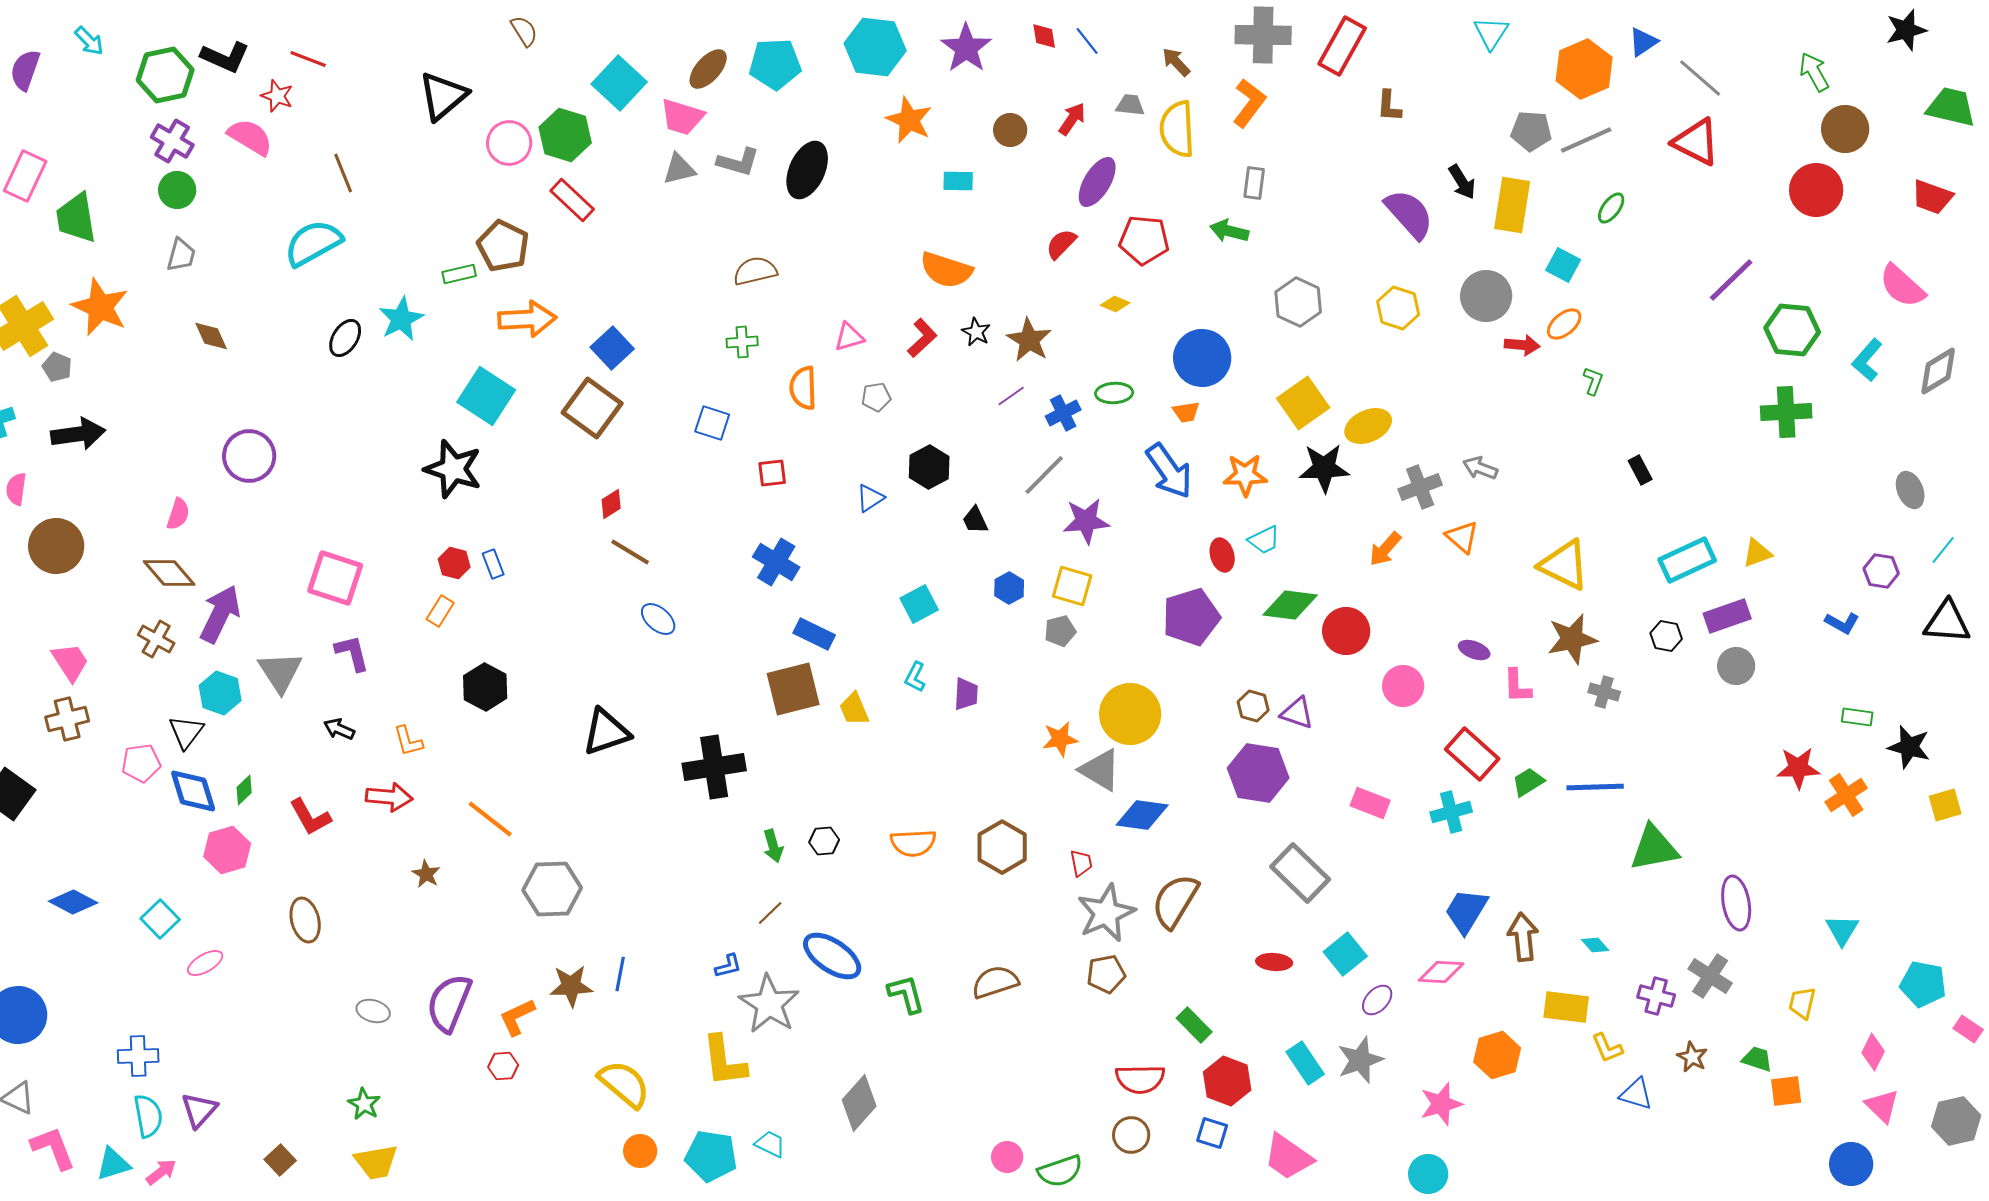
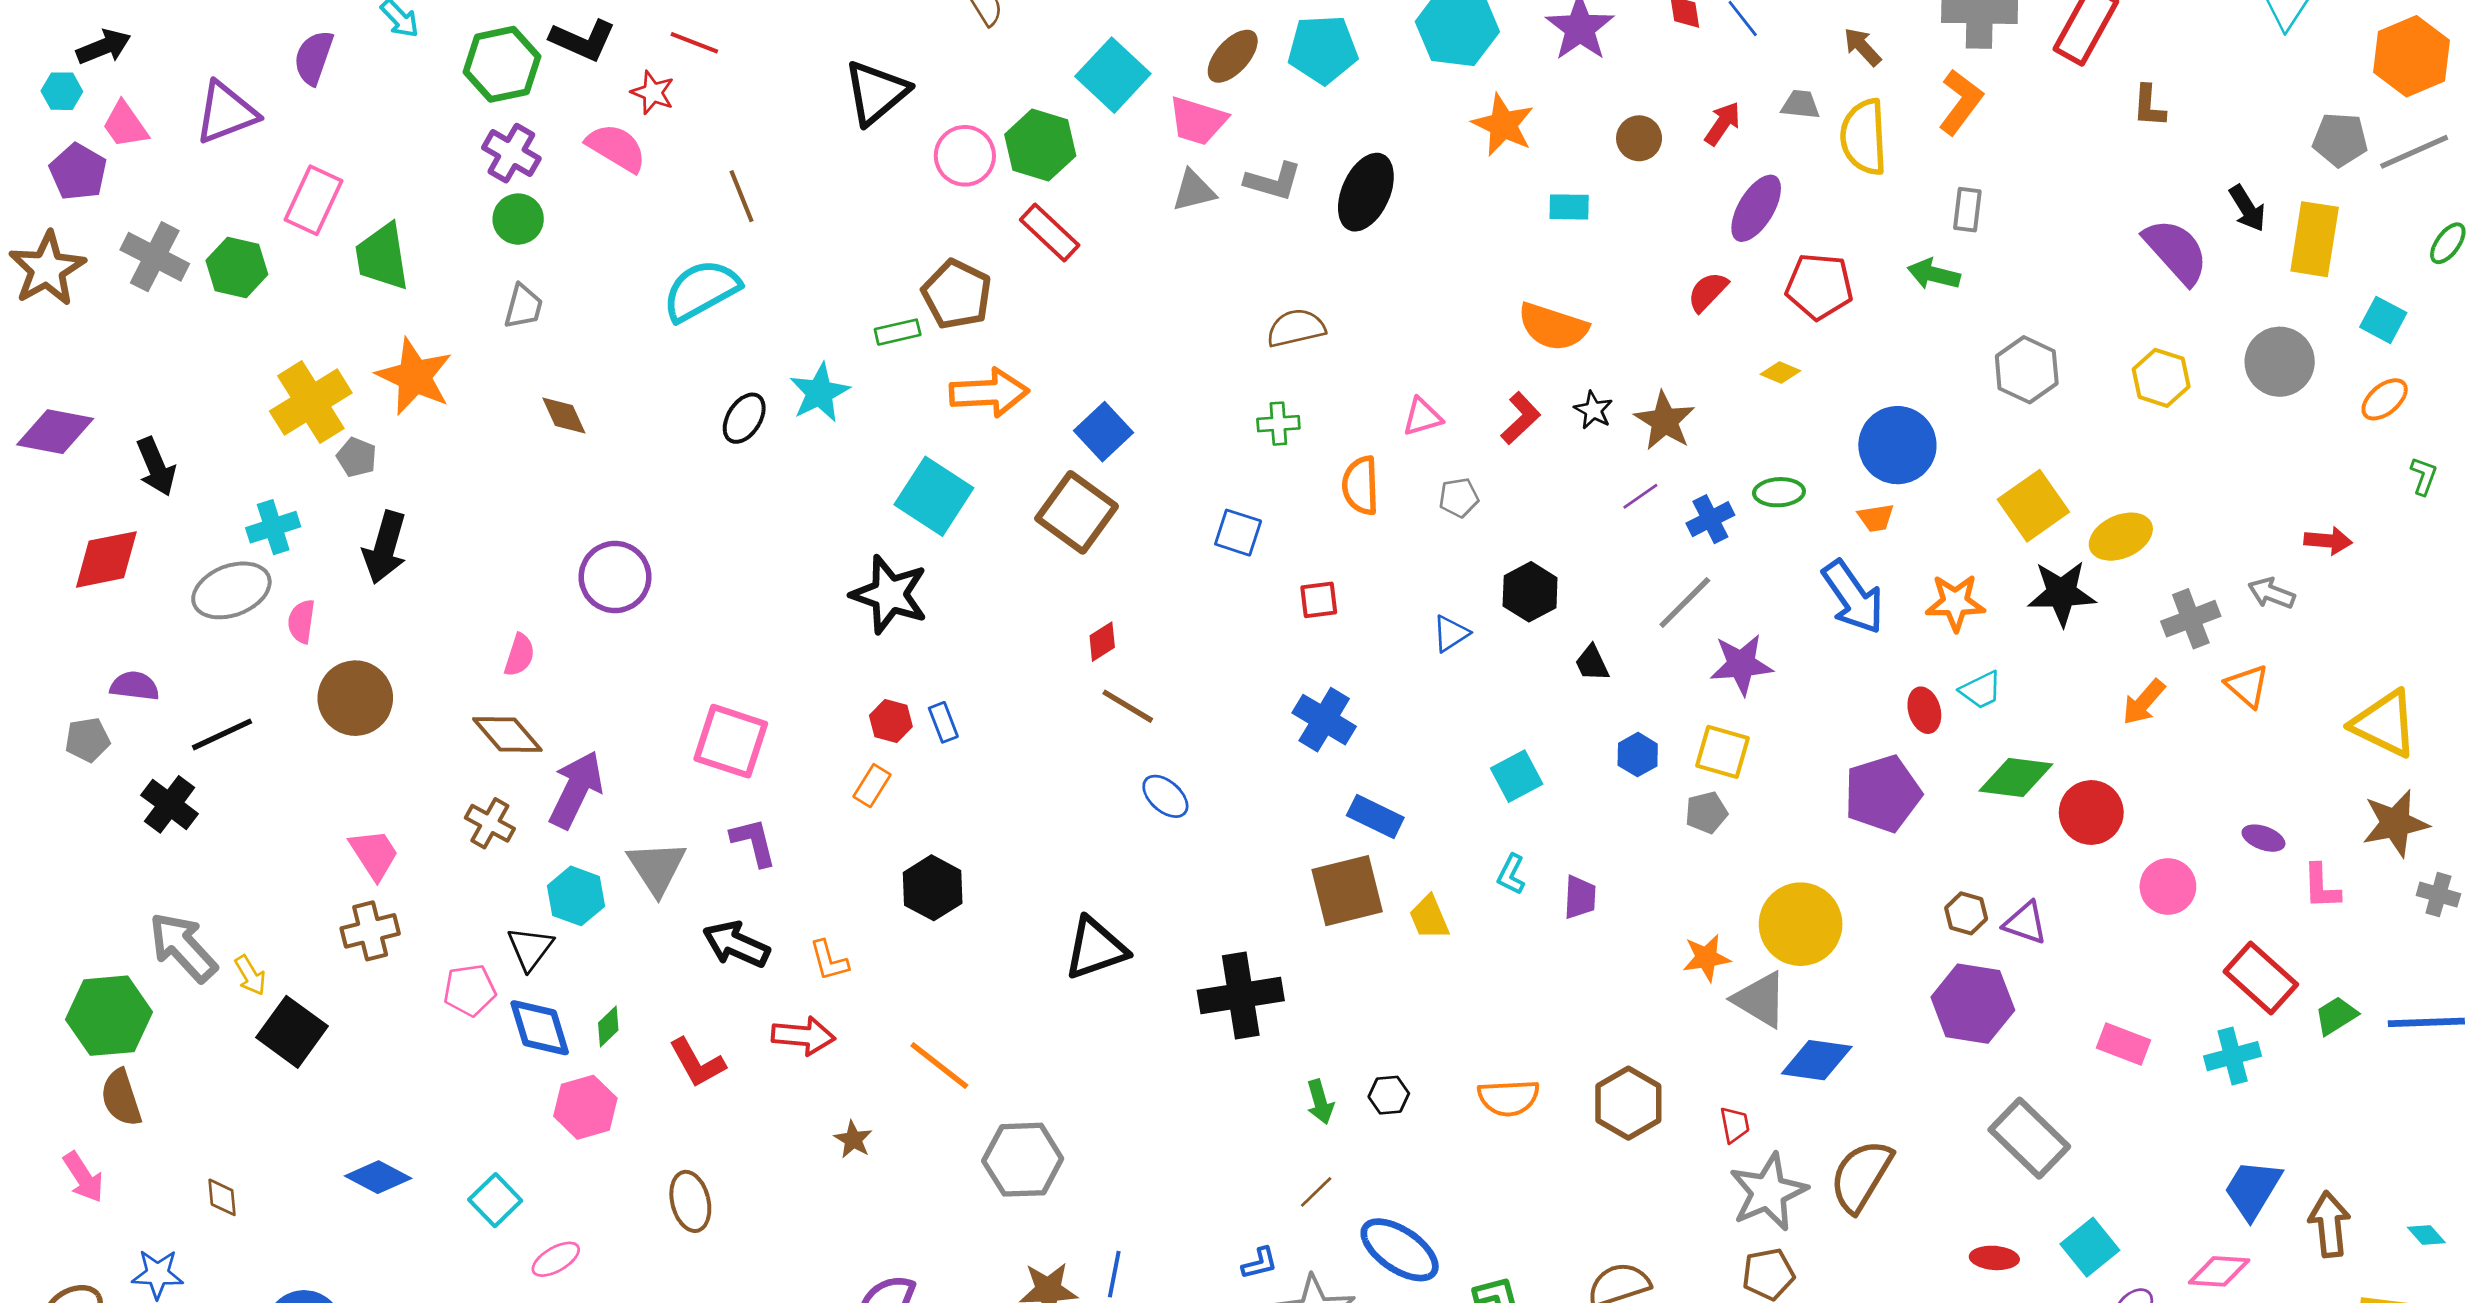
red arrow: (1522, 345) -> (2328, 541), moved
black arrow: (78, 434) -> (385, 547), turned 114
black arrow: (339, 729) -> (736, 944), size x1.6

